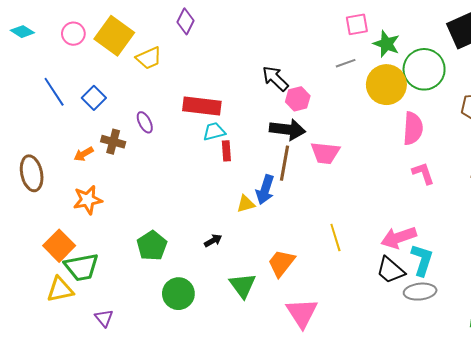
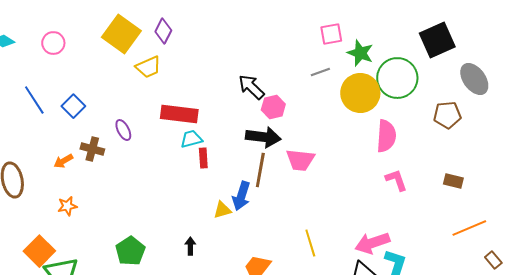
yellow square: (114, 36) -> (121, 34), moved
yellow trapezoid: (149, 58) -> (148, 67), moved
orange star: (88, 200) -> (67, 206), size x0.7
black arrow: (213, 241) -> (190, 246), turned -60

